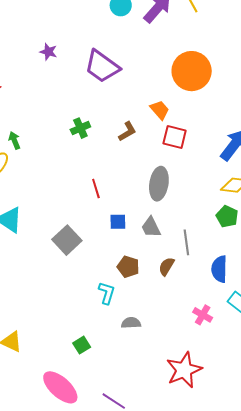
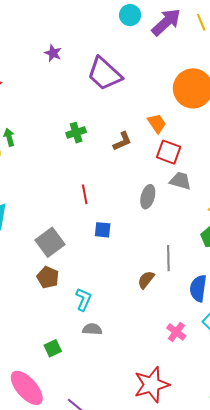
gray ellipse: (159, 184) -> (148, 197), size x0.7
gray trapezoid: (151, 227) -> (180, 181), moved, turned 125
brown pentagon: (128, 267) -> (48, 277), moved
gray semicircle: (131, 323) -> (92, 329), moved

